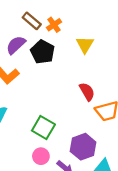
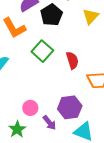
red semicircle: (87, 92) -> (72, 60), moved
green square: (43, 128) -> (42, 51), moved

